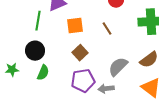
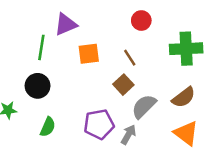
brown square: (80, 53) -> (123, 85), moved
green semicircle: (43, 73) -> (48, 127), moved
gray arrow: (106, 89) -> (128, 135), turned 126

